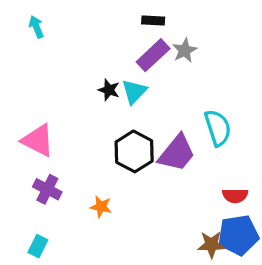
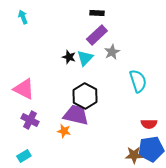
gray star: (185, 50) -> (112, 52), moved
purple trapezoid: (177, 153) -> (76, 115), moved, turned -116
cyan rectangle: (38, 246) -> (24, 156), turned 32

